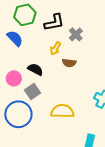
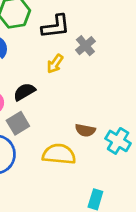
brown semicircle: (69, 63) -> (85, 130), moved
black semicircle: (35, 69) -> (24, 92), turned -63

